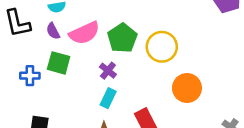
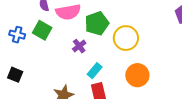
cyan rectangle: (108, 98) -> (95, 71), moved

